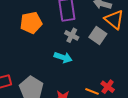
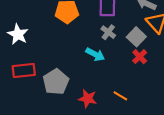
red cross: (108, 87) -> (140, 57), moved

